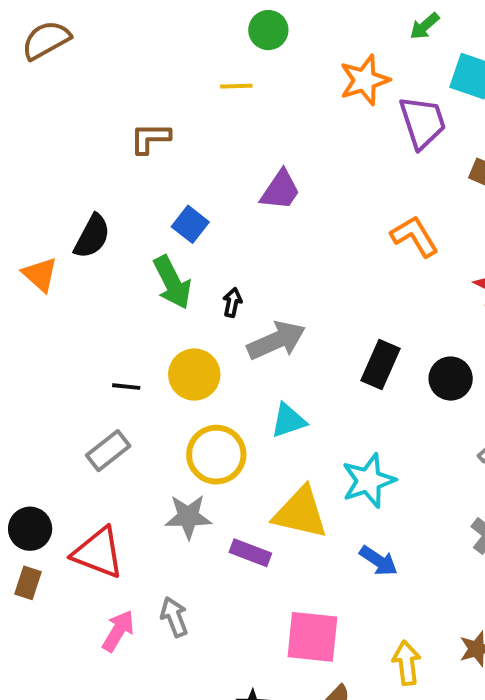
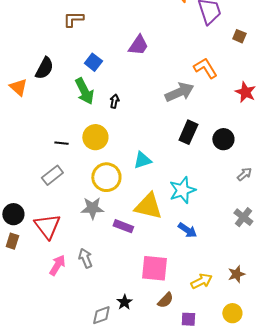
gray arrow: (276, 340) -> (179, 92), moved
red triangle: (98, 553) -> (47, 226), turned 32
yellow arrow: (407, 663) -> (201, 281), turned 70

